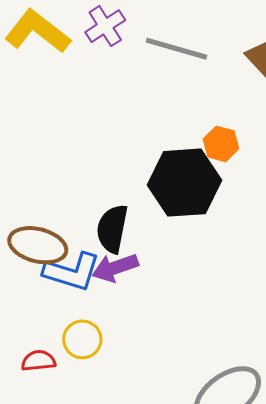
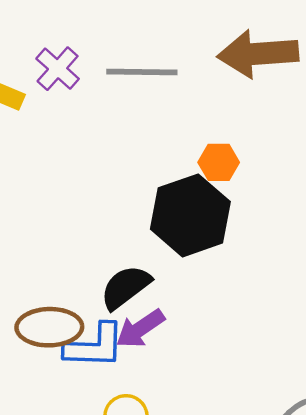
black semicircle: (112, 229) -> (126, 287), turned 57

